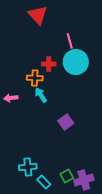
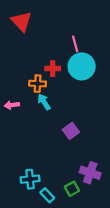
red triangle: (38, 15) -> (21, 21), moved
purple cross: (84, 180) -> (90, 173), moved, turned 36

